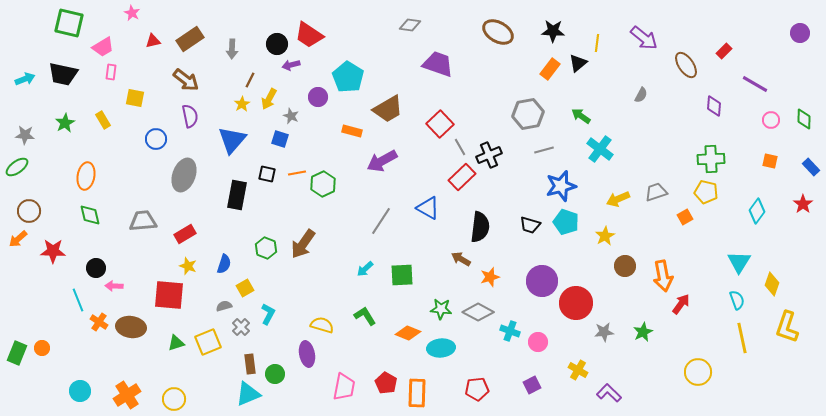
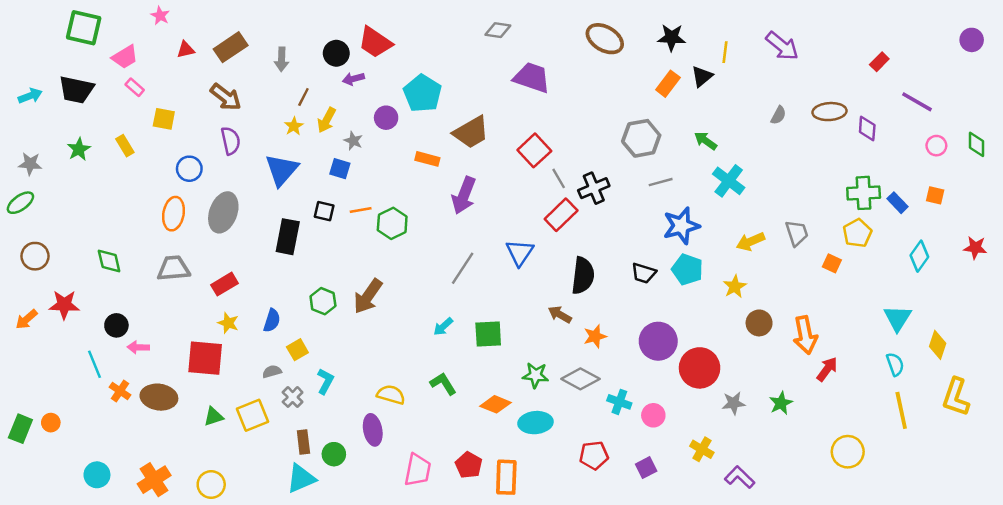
brown ellipse: (686, 65) -> (829, 112), moved, turned -60
pink rectangle: (111, 72) -> (135, 87), turned -56
purple arrow: (382, 161) -> (464, 195), turned -40
blue rectangle: (811, 167) -> (898, 203), moved
orange ellipse: (86, 176) -> (174, 214), moved
gray trapezoid: (656, 192) -> (797, 233), turned 90
yellow pentagon: (706, 192) -> (857, 233), turned 30
red star: (803, 204) -> (975, 248), turned -30
blue triangle: (428, 208) -> (520, 252), turned 35
orange square: (685, 217) -> (832, 263), turned -35
orange arrow: (18, 239) -> (27, 319), moved
red pentagon: (477, 389) -> (594, 455), moved

